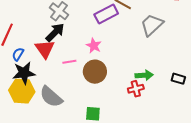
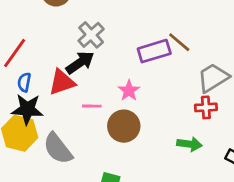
red triangle: (45, 49) -> (62, 82), turned 35
blue semicircle: (18, 54) -> (24, 82), turned -32
red cross: (136, 89) -> (206, 107), moved

